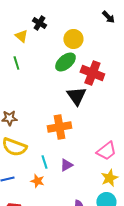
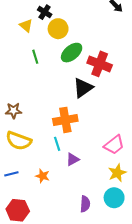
yellow circle: (73, 39) -> (58, 29), moved
green line: (16, 63) -> (35, 57), moved
black triangle: (76, 96) -> (83, 88), turned 30
cyan line: (44, 162) -> (57, 144), moved

